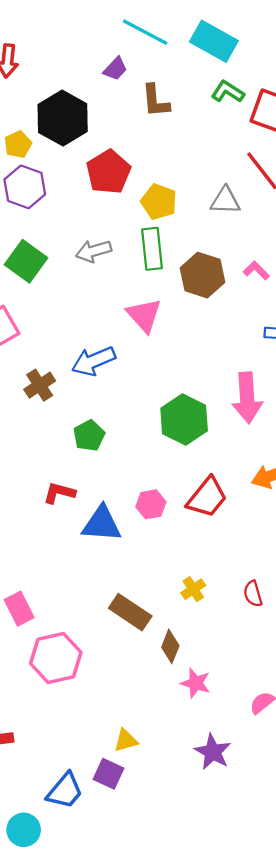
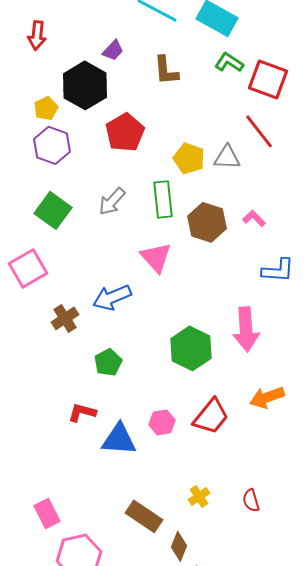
purple trapezoid: (115, 69) -> (113, 50), moved
yellow pentagon: (159, 202) -> (189, 158), moved
gray arrow: (94, 251) -> (112, 201), turned -32

